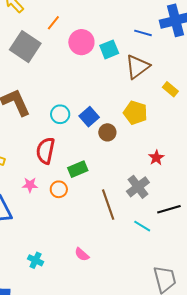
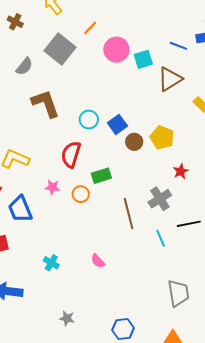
yellow pentagon: (135, 113) -> (162, 137), moved
cyan line: (142, 226) -> (161, 238), turned 30

